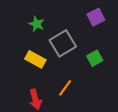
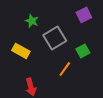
yellow rectangle: (35, 59) -> (21, 51), moved
orange line: (65, 88) -> (65, 69), moved

